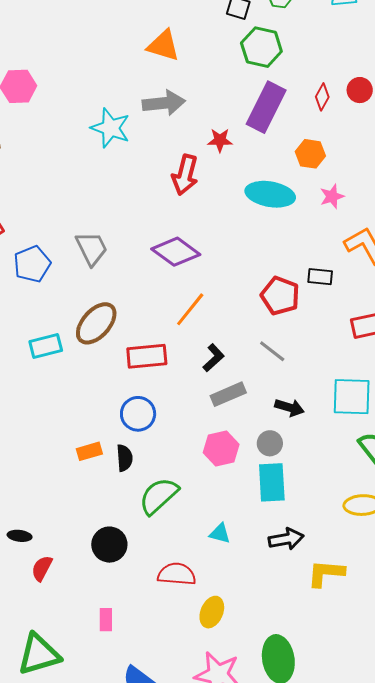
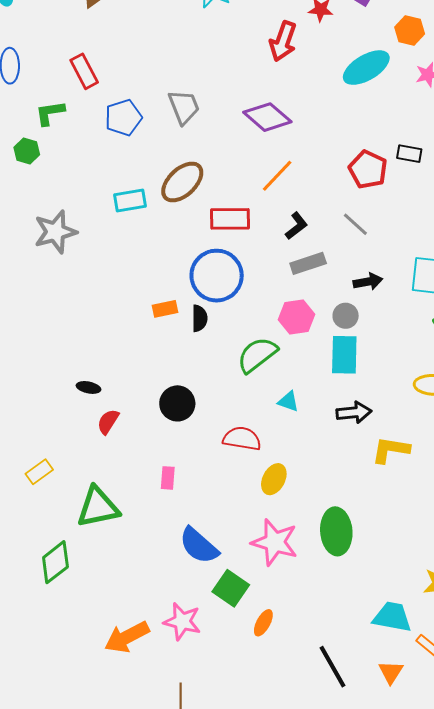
cyan ellipse: (270, 194) -> (366, 68), turned -45
black arrow: (289, 408) -> (368, 282), turned -32
blue circle: (138, 414) -> (217, 276), size x1.5
green semicircle: (159, 496) -> (257, 355), moved

